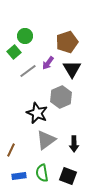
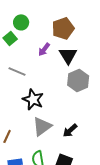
gray line: (28, 71) -> (17, 71), moved, turned 60
gray hexagon: (61, 97) -> (78, 80), moved
black arrow: (74, 144) -> (70, 130), turned 49

